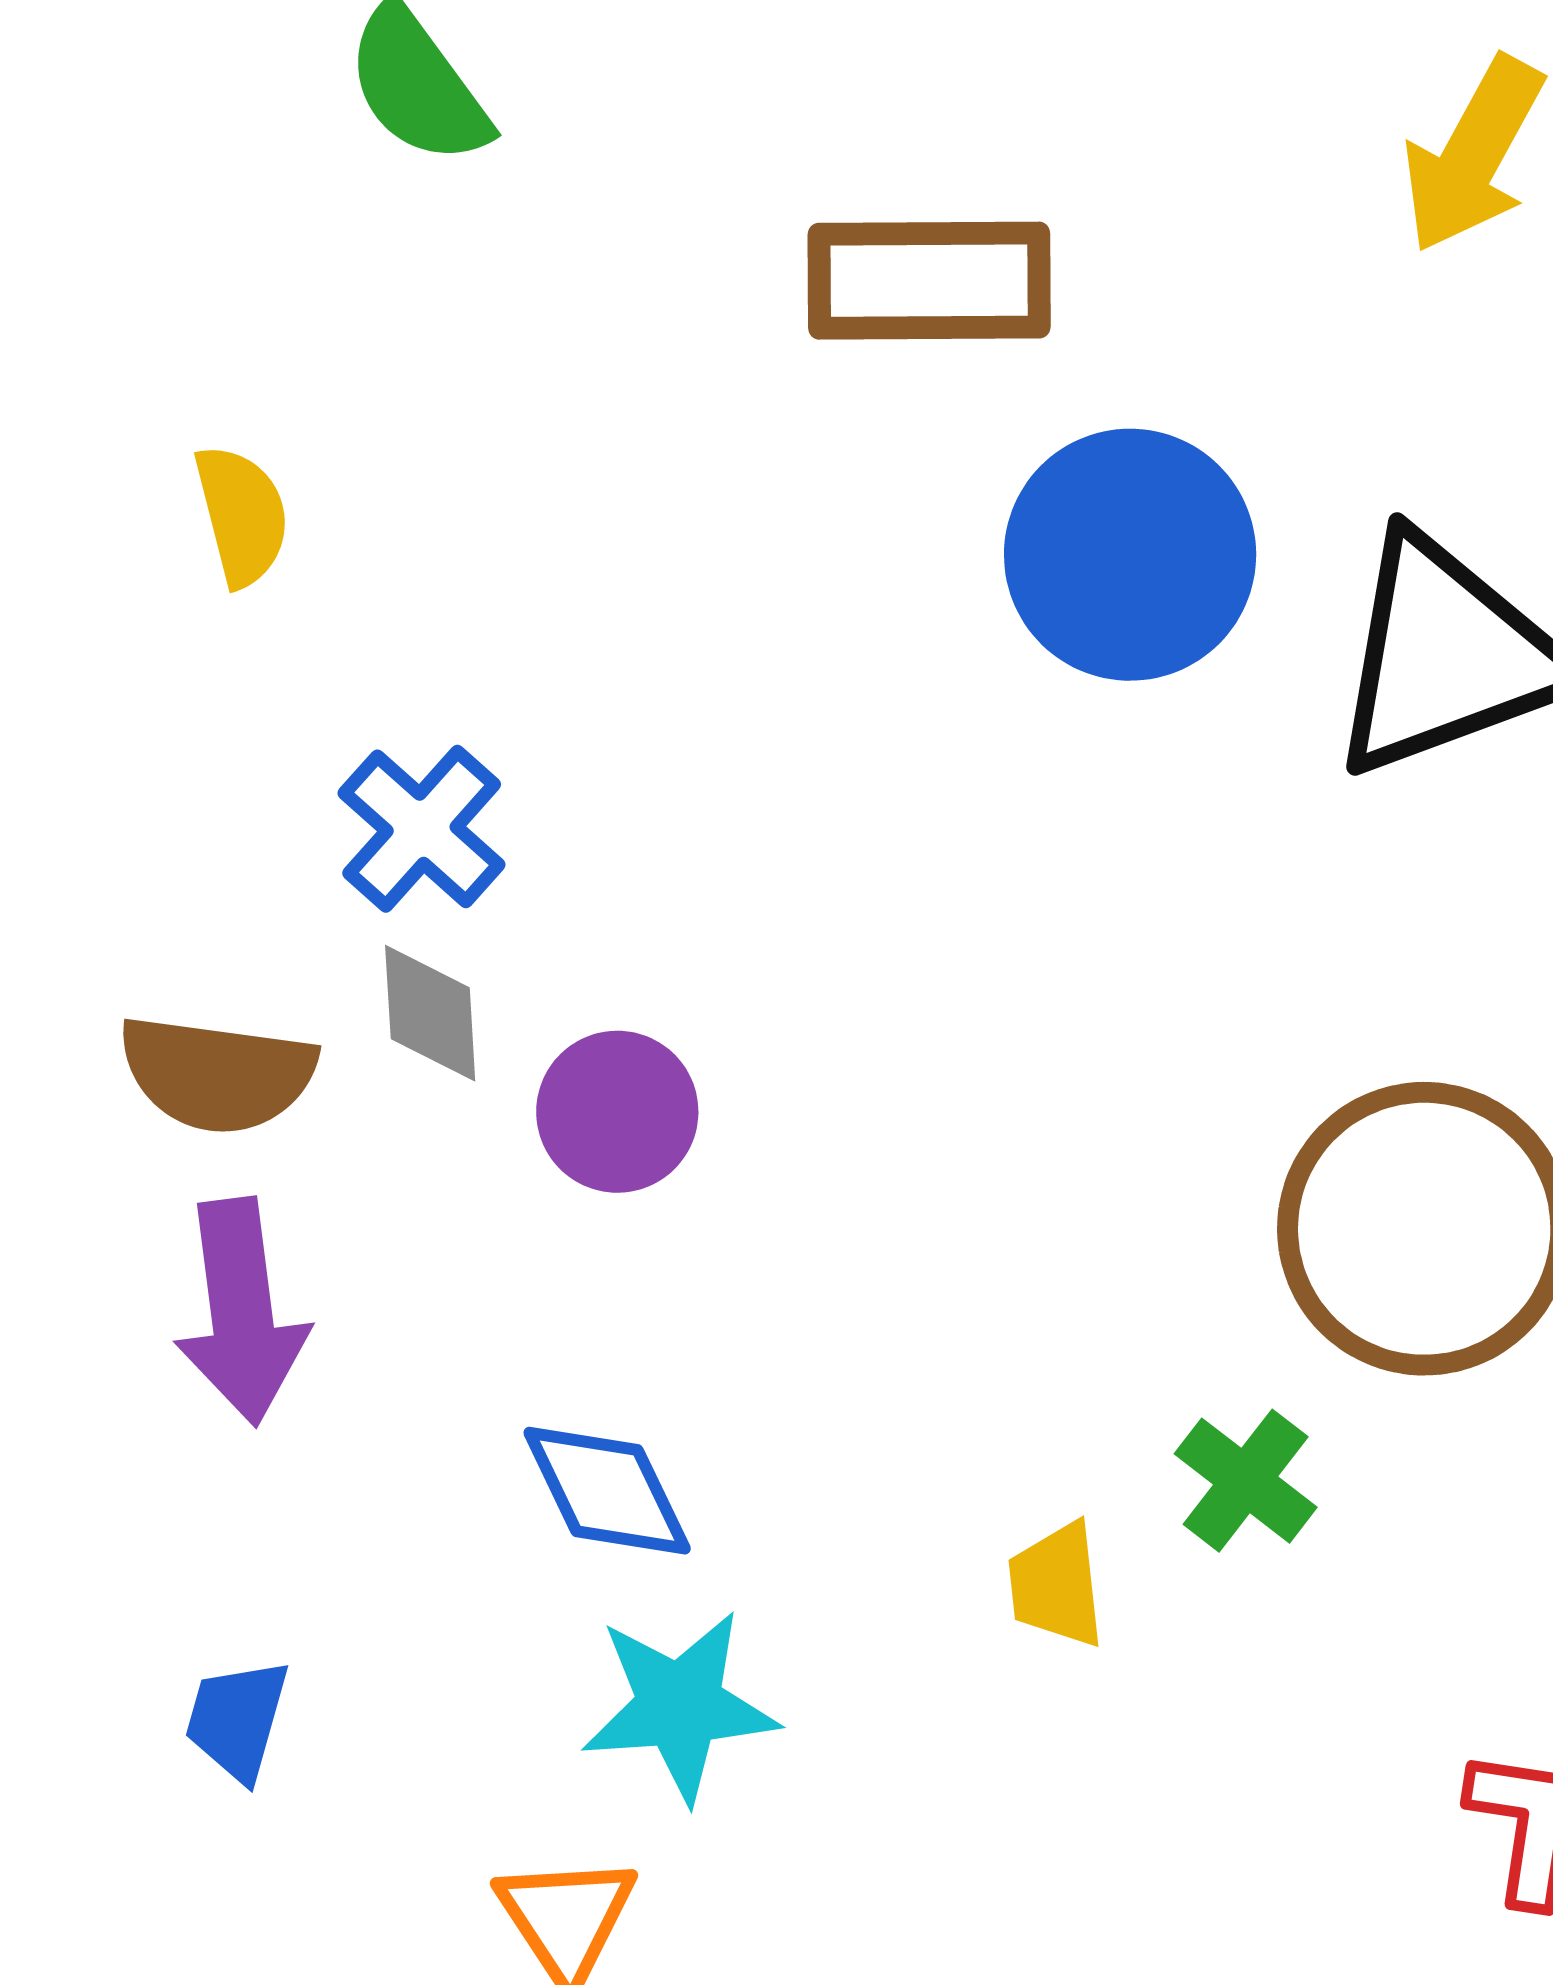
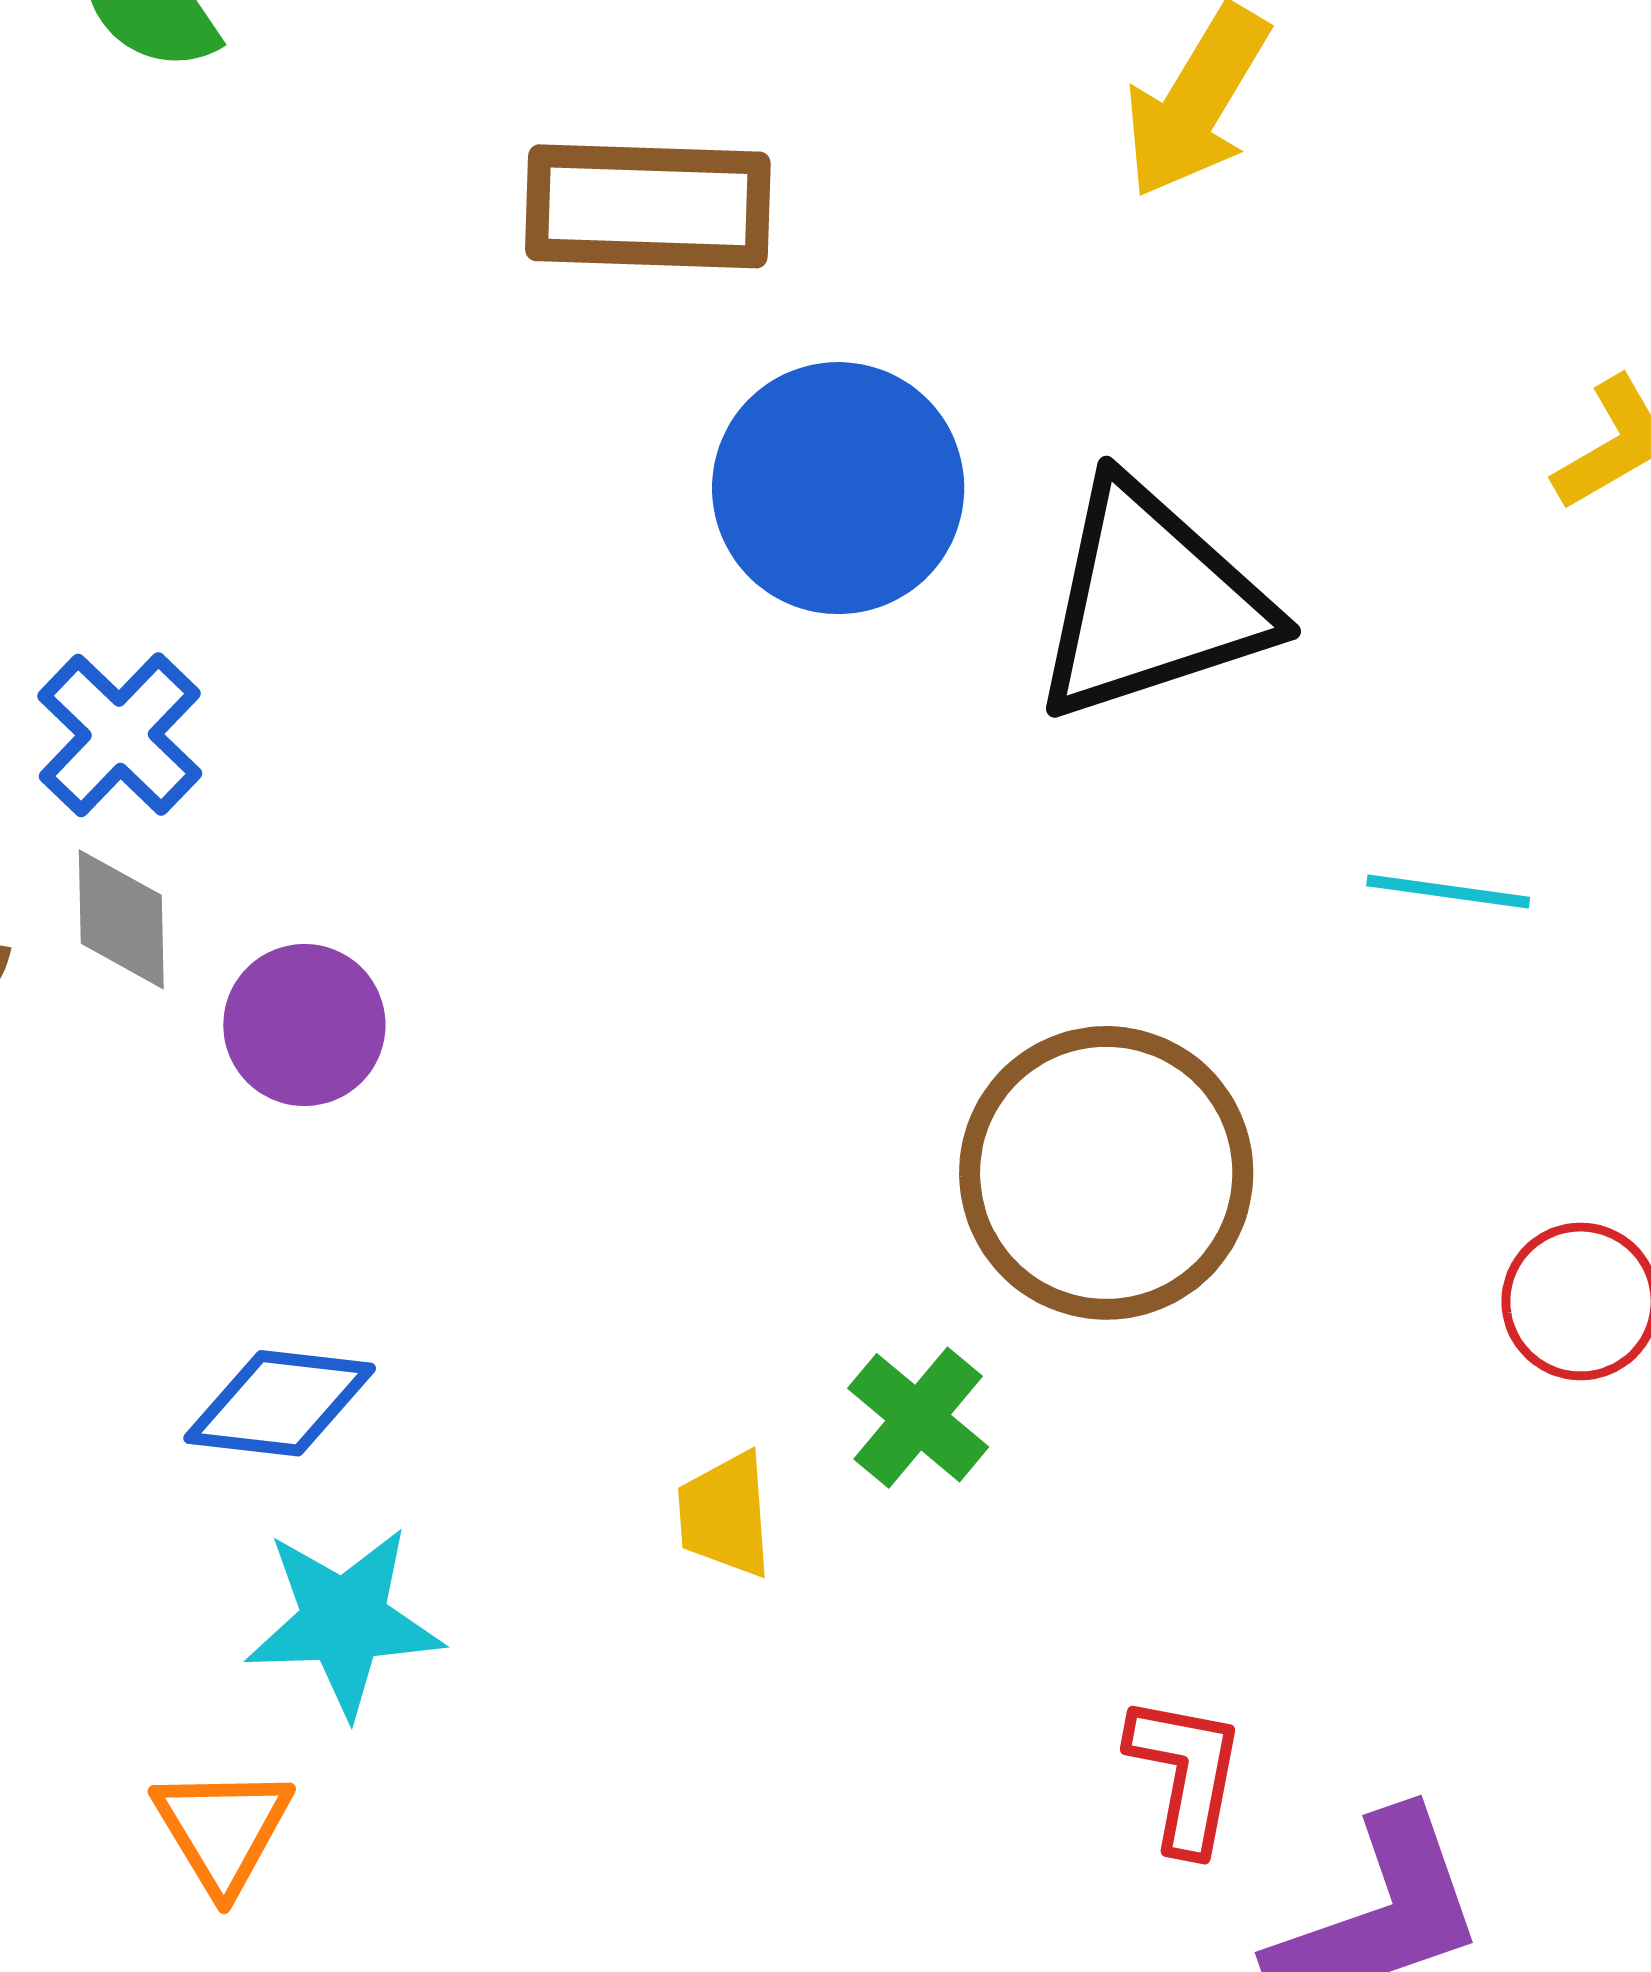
blue diamond: (607, 1491) -> (280, 1403), turned -60

